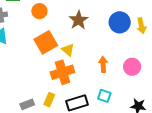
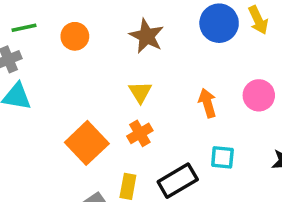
orange square: (46, 42) -> (87, 143), moved
yellow triangle: (68, 50) -> (140, 92), turned 32
orange cross: (62, 72) -> (140, 133), size x0.6

